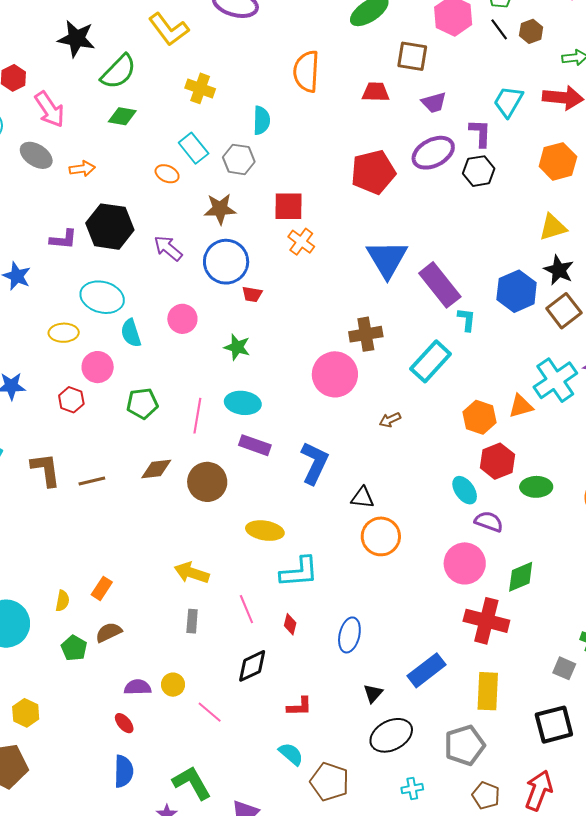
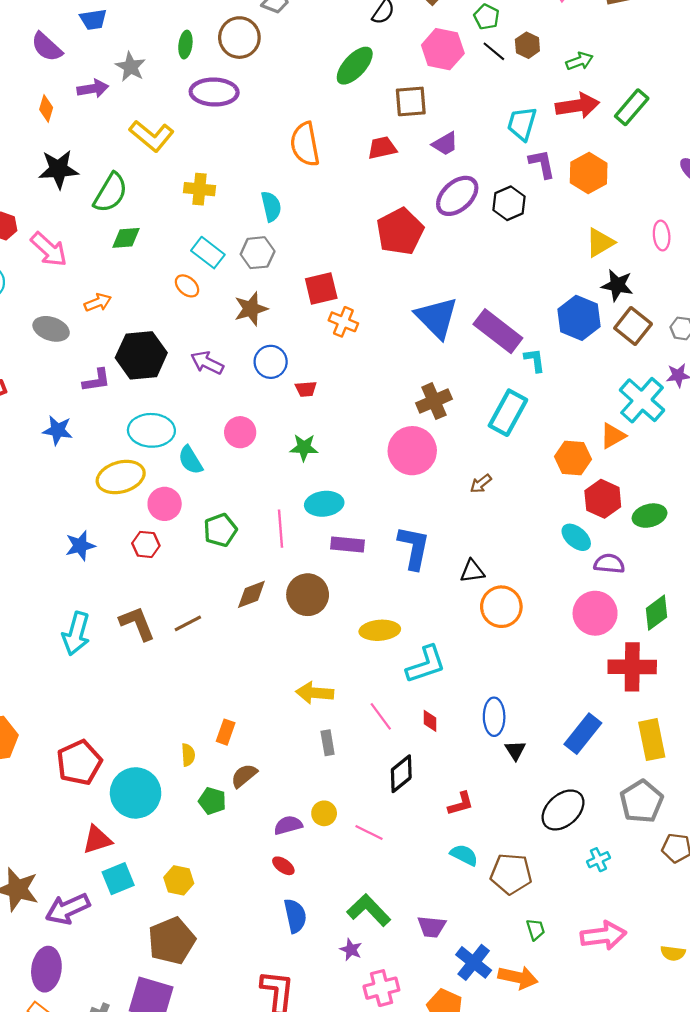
purple L-shape: (480, 133) -> (542, 164), moved
gray ellipse: (36, 155) -> (51, 329), moved
orange ellipse: (167, 174) -> (187, 286), turned 30
blue circle: (226, 262) -> (271, 362), size x0.7
yellow ellipse: (64, 333) -> (121, 477), size x1.5
black triangle: (373, 693) -> (515, 750), moved

